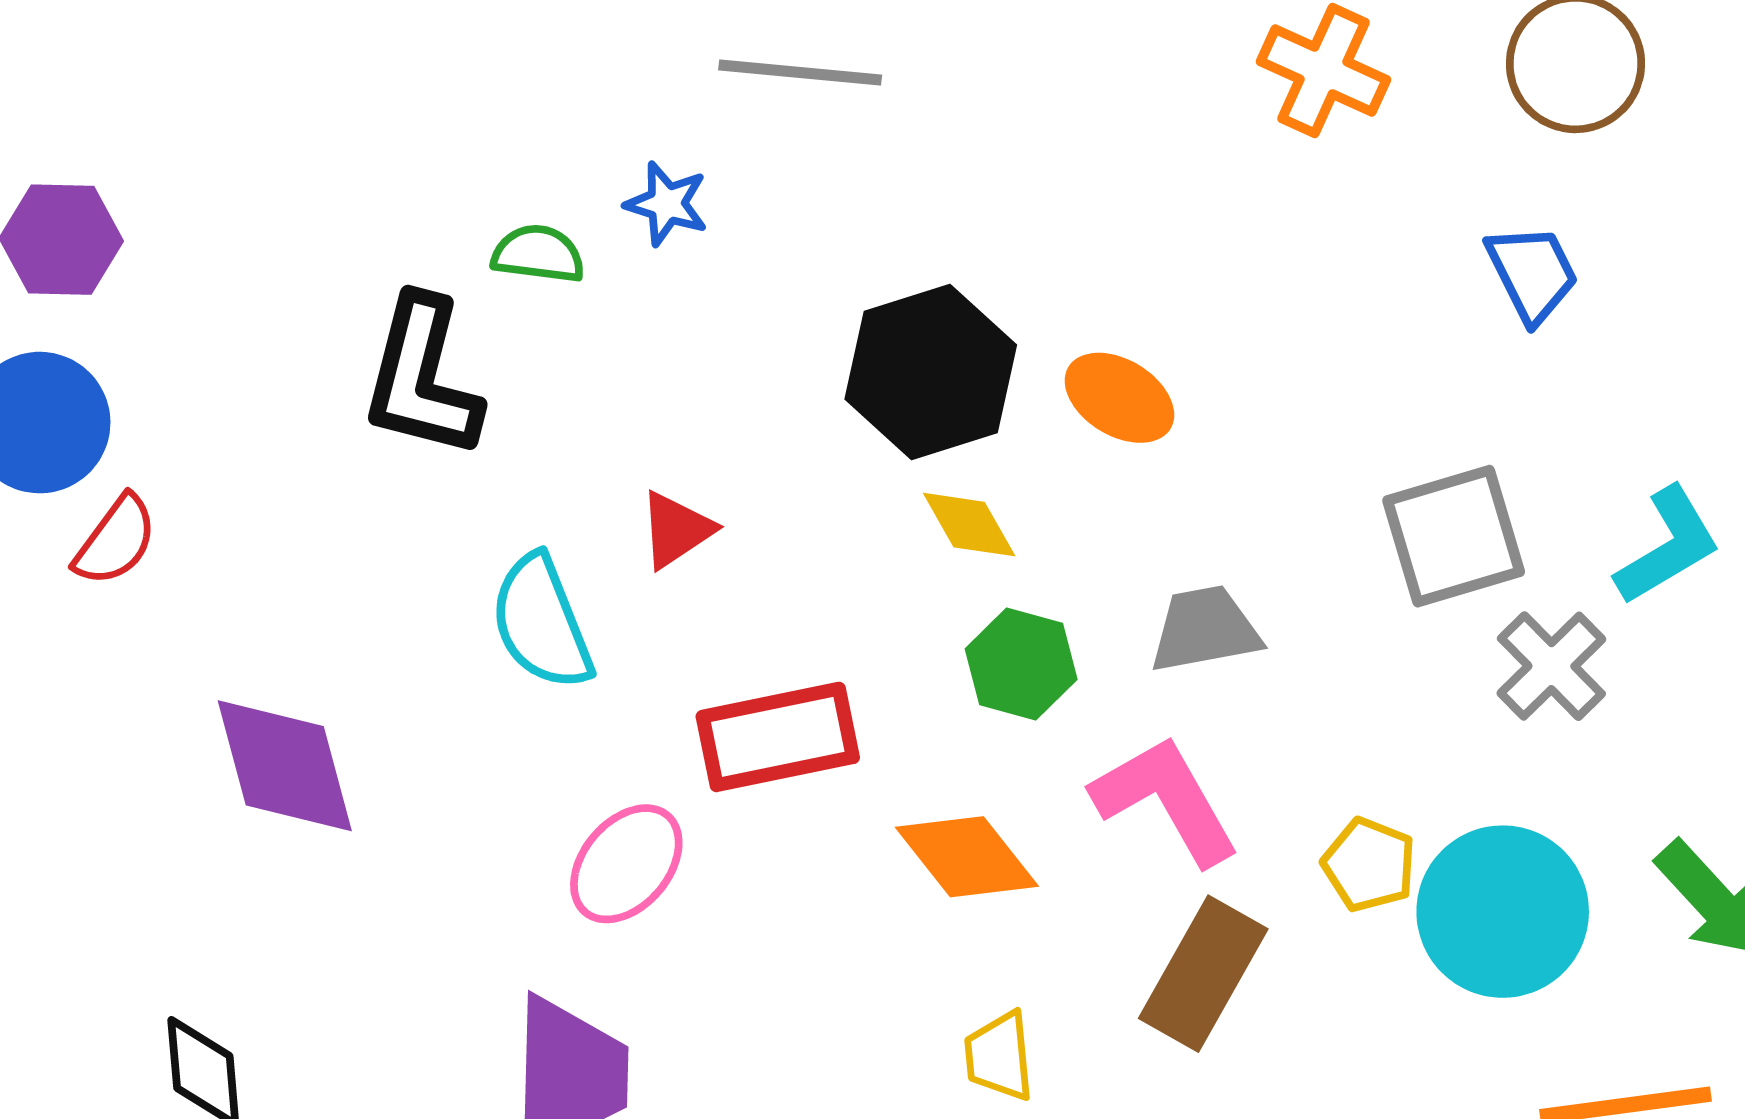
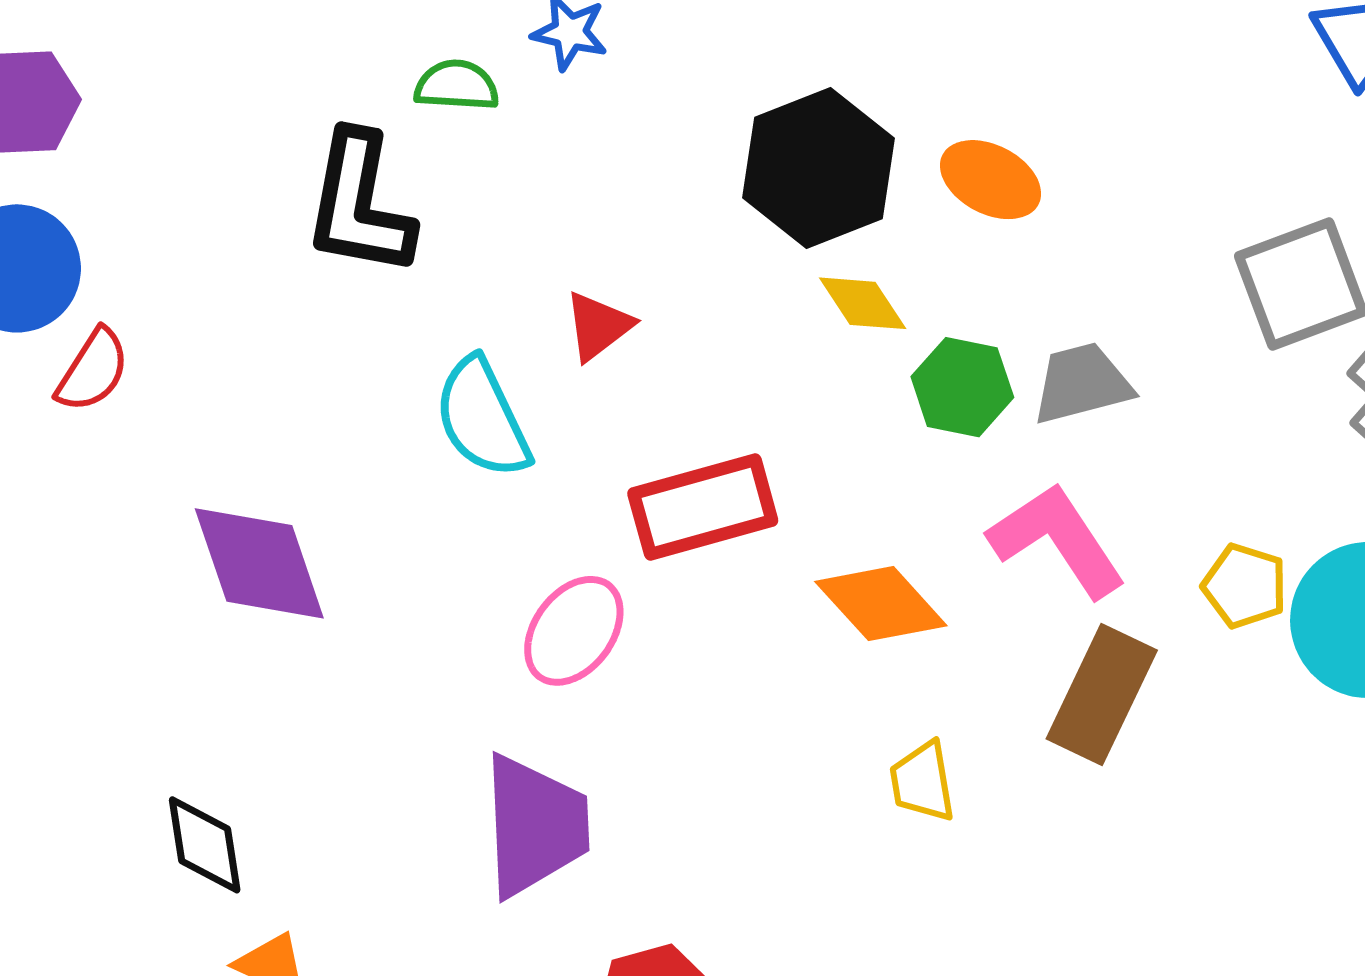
green hexagon: (1021, 664) -> (962, 387), moved

